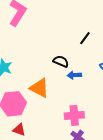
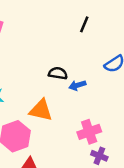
black line: (85, 38) -> (84, 24), moved

